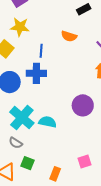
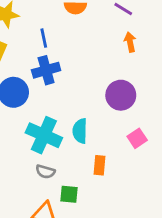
cyan semicircle: (48, 122) -> (80, 131), turned -84
pink square: (85, 161) -> (137, 138), moved
orange rectangle: (55, 174) -> (99, 165), moved

